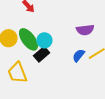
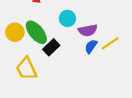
purple semicircle: (85, 30) -> (88, 30), moved
cyan circle: (44, 40) -> (67, 18), moved

